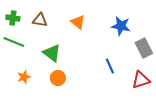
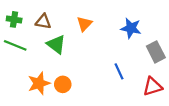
orange triangle: (78, 22) -> (84, 24), turned 35
green triangle: (52, 53) -> (56, 44), moved
orange star: (24, 77) -> (39, 83), moved, size x1.5

